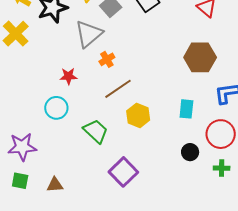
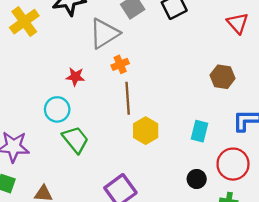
brown hexagon: (200, 57) -> (223, 77), size x0.7
brown line: (118, 89) -> (128, 98), turned -68
green trapezoid: (96, 131) -> (75, 140), moved

